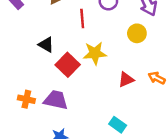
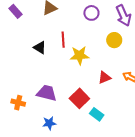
red line: (82, 19) -> (63, 40), moved
red square: (68, 65) -> (79, 98), moved
orange cross: (26, 99) -> (18, 103), moved

